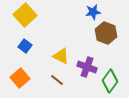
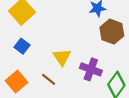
yellow triangle: (61, 56) -> (62, 57), turned 30
brown line: (57, 80) -> (49, 79), moved

